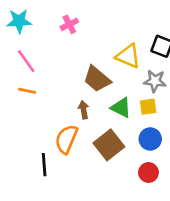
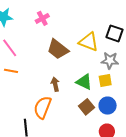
brown trapezoid: (97, 79) -> (58, 49), moved
brown square: (109, 145) -> (87, 107), moved, size x0.7

